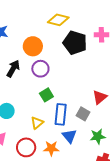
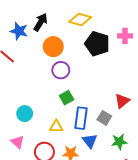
black arrow: (13, 68) -> (41, 22), moved
yellow triangle: (37, 123) -> (56, 127), turned 40

